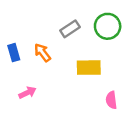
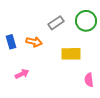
orange arrow: (42, 53) -> (34, 42), turned 140

